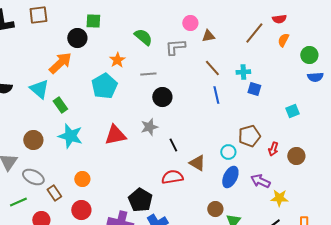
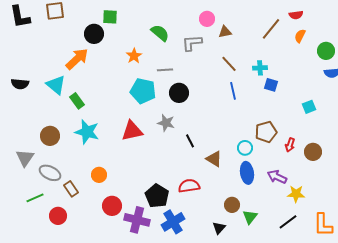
cyan pentagon: (104, 86) -> (143, 91), moved, turned -30
gray star: (149, 127) -> (166, 123), turned 30
red semicircle: (172, 177) -> (189, 186), moved
blue ellipse: (230, 177) -> (247, 173), turned -35
red circle: (81, 210) -> (112, 206), moved

